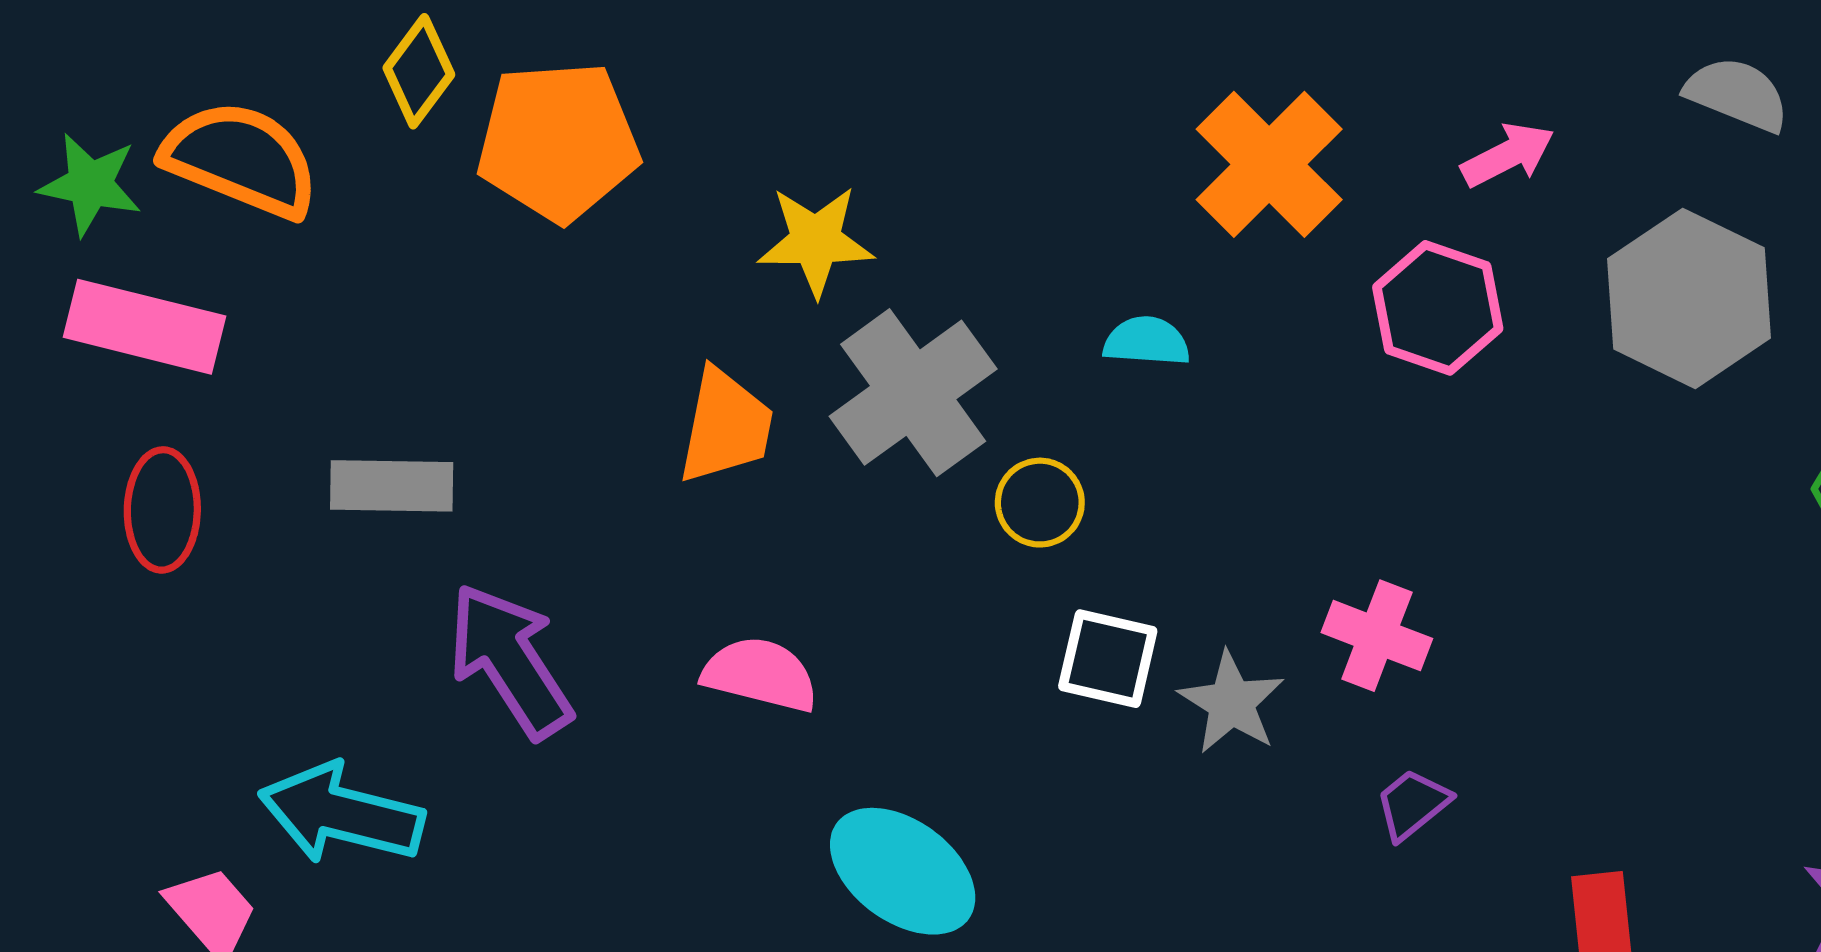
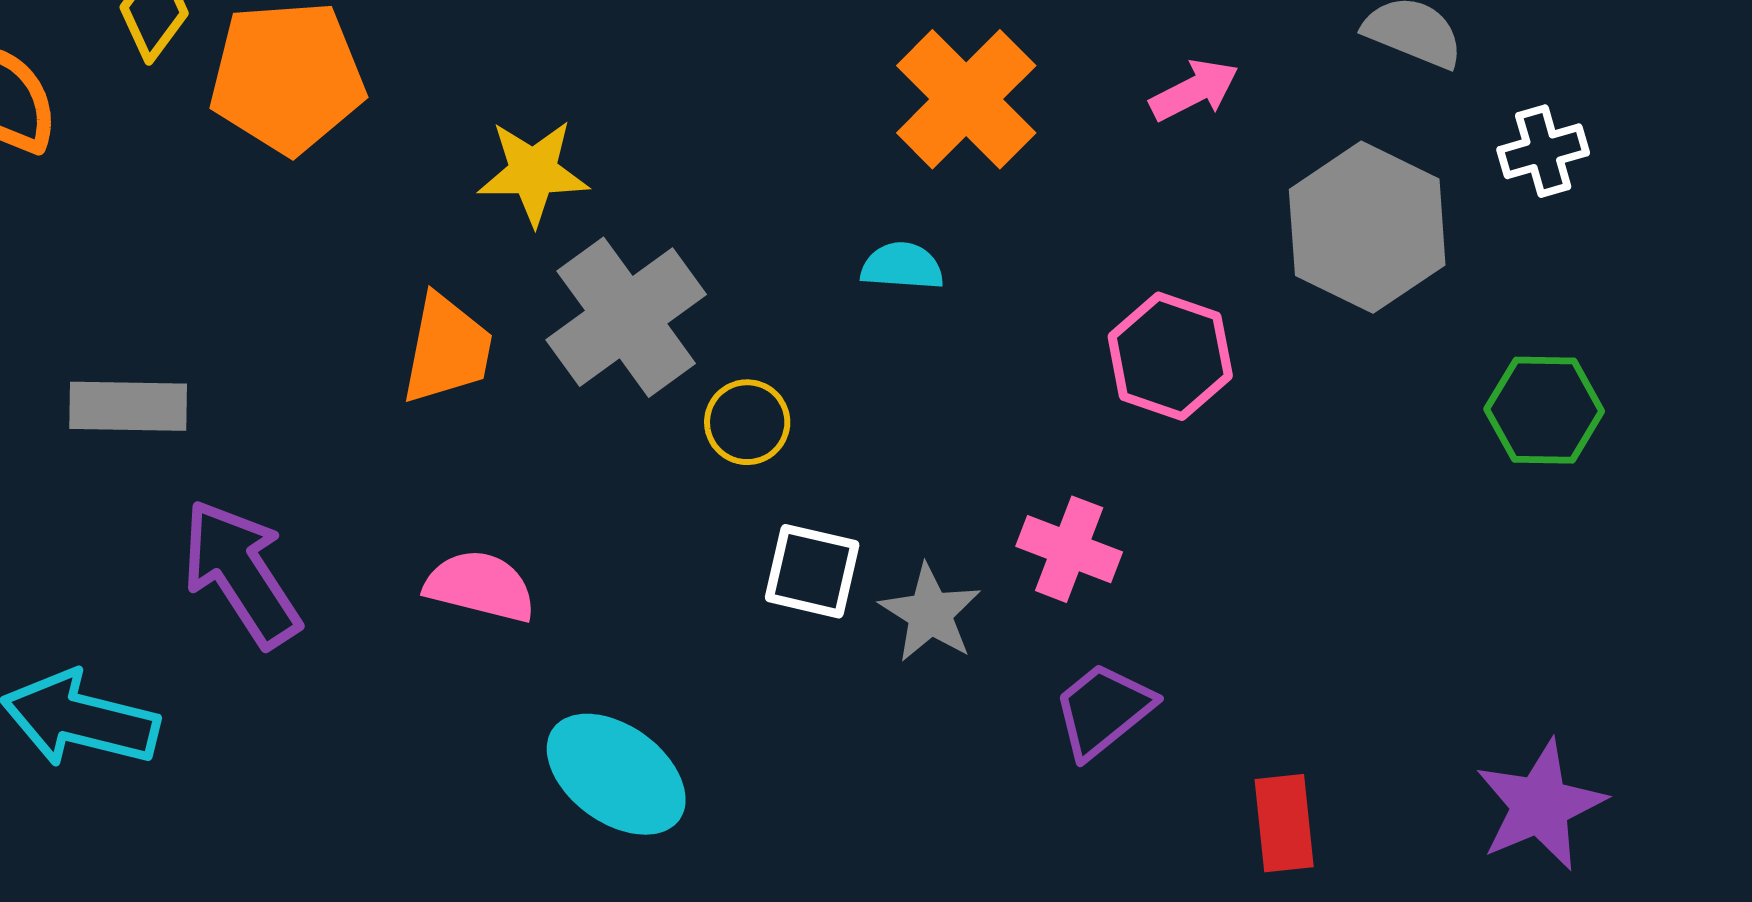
pink hexagon: (1438, 308) -> (1170, 356), moved
cyan semicircle: (1147, 341) -> (902, 266), moved
purple trapezoid: (1413, 804) -> (1103, 710), size x1.4

